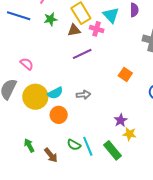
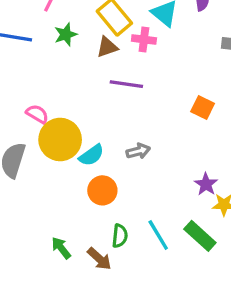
purple line: (82, 54) -> (126, 84), turned 42
yellow circle: (35, 97) -> (60, 139), moved
green semicircle: (74, 145) -> (120, 236), moved, turned -104

